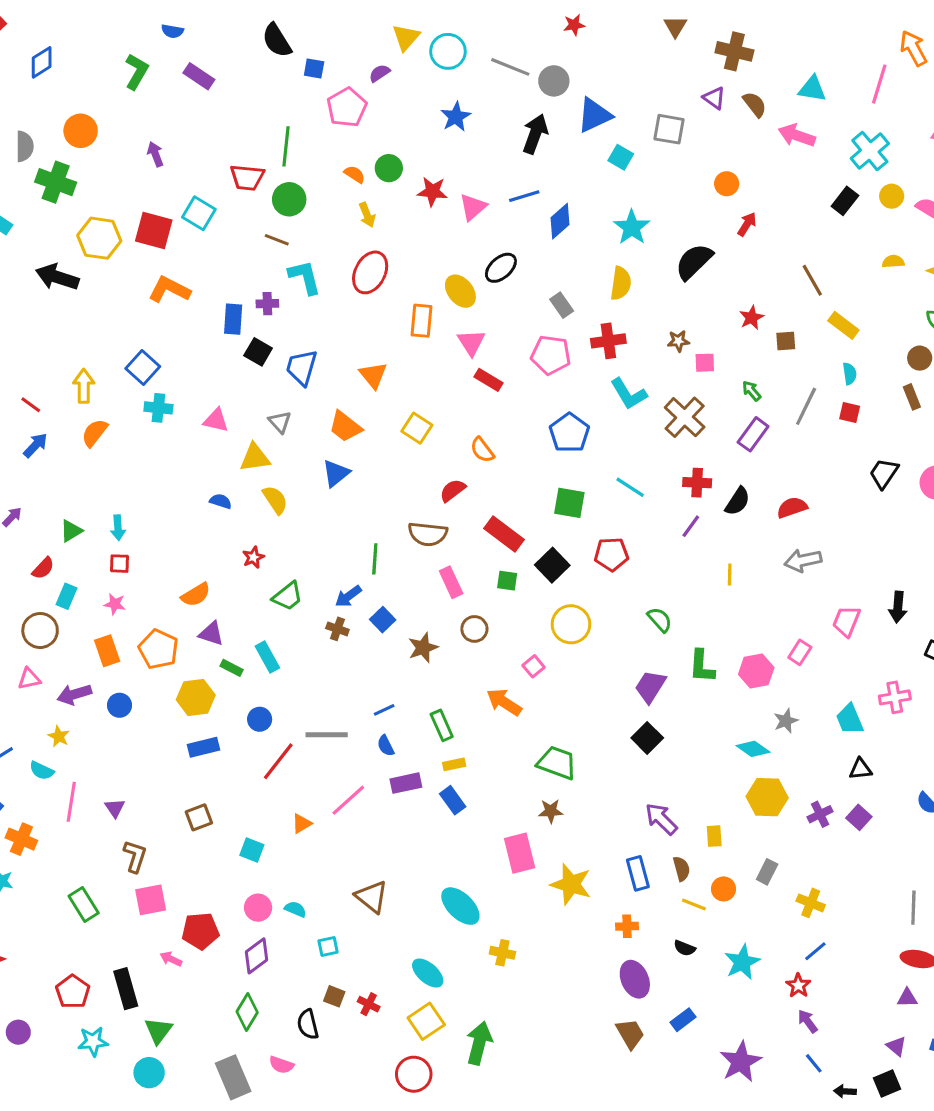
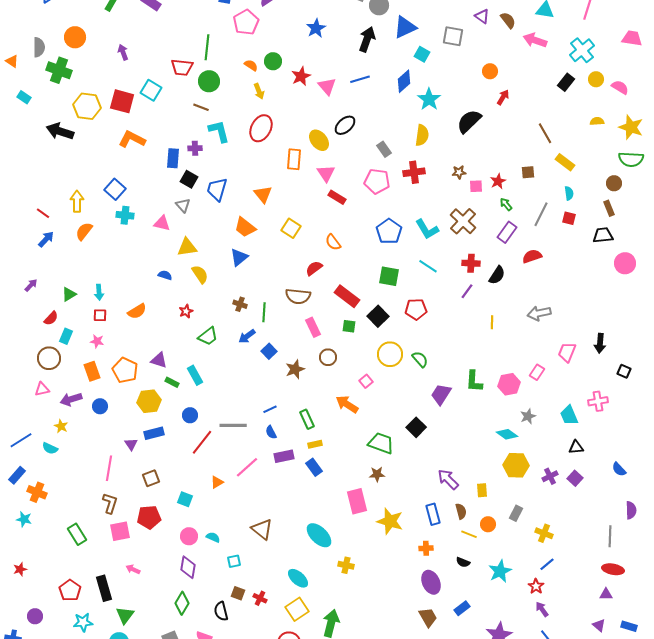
red star: (432, 191) -> (301, 76), turned -30
pink triangle: (473, 207) -> (327, 86), turned -30
blue diamond: (560, 221) -> (404, 81), moved
red star: (752, 318) -> (498, 181), moved
cyan L-shape: (629, 394) -> (427, 229), moved
gray triangle: (280, 422) -> (183, 205), moved
black trapezoid: (884, 473) -> (603, 235), moved, turned 50
red semicircle: (792, 508) -> (532, 256), moved
orange semicircle: (196, 595) -> (137, 311), moved
green semicircle: (660, 620) -> (420, 359), moved
brown cross: (337, 629) -> (240, 304), moved
black square: (647, 738) -> (416, 427), moved
pink line: (71, 802) -> (109, 468), moved
purple triangle: (115, 808) -> (131, 444), moved
red pentagon: (200, 931) -> (149, 517), moved
purple diamond: (256, 956) -> (188, 567), turned -45

